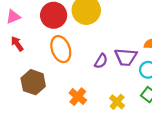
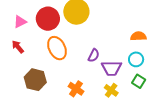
pink triangle: (13, 17) -> (20, 22), moved
purple trapezoid: (126, 57) -> (112, 68), moved

